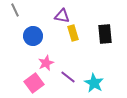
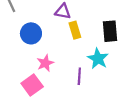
purple line: (68, 77) -> (79, 76), moved, turned 56
cyan star: (94, 83) -> (98, 59), moved

